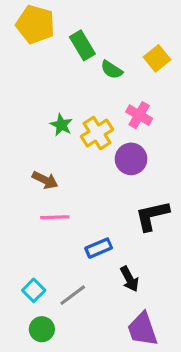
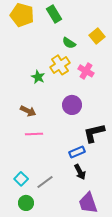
green rectangle: (82, 45) -> (54, 14), moved
yellow cross: (97, 133) -> (60, 65), moved
purple circle: (131, 159) -> (72, 105), moved
blue rectangle: (99, 248) -> (77, 152), moved

